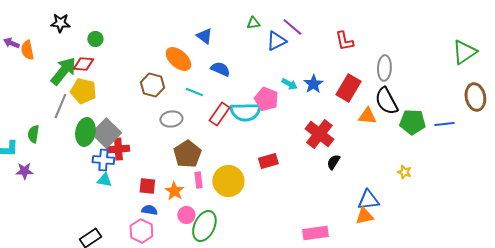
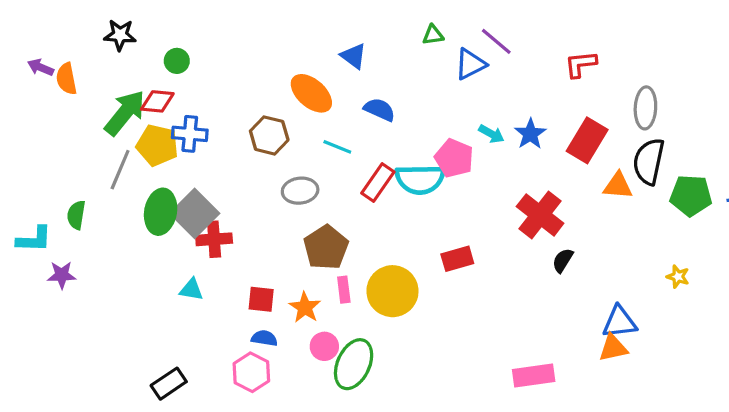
red L-shape: (344, 41) -> (581, 64), turned 95
black semicircle: (386, 101) -> (649, 161), turned 40
blue cross: (103, 160) -> (190, 134), moved

